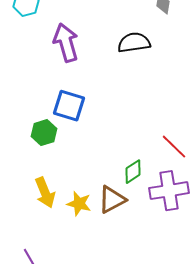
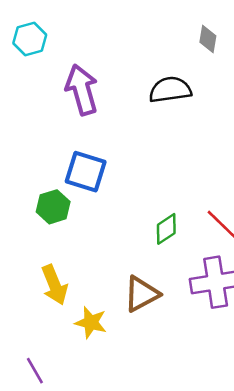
green diamond: (133, 172) -> (166, 229), moved
yellow star: (79, 204) -> (91, 323), moved

